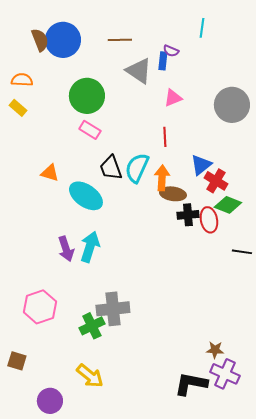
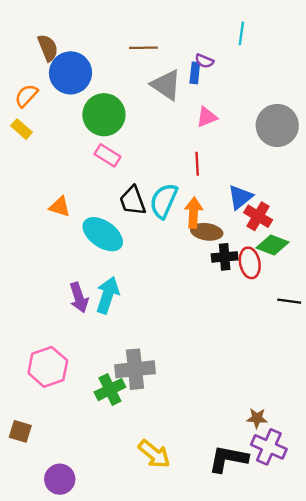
blue circle: (63, 40) -> (71, 73), moved
orange semicircle: (22, 80) -> (26, 96), turned -50
yellow arrow: (90, 376) -> (154, 454), moved

